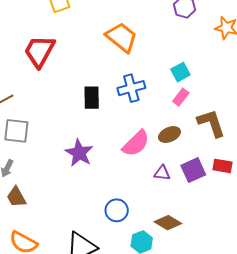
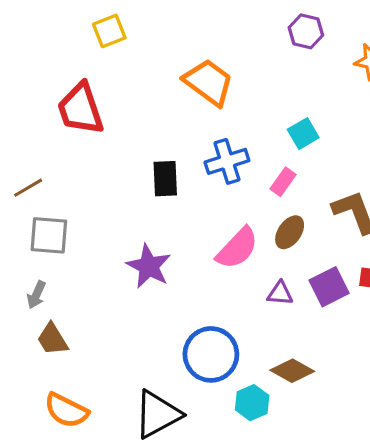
red trapezoid: (39, 51) -> (81, 109), turned -45
pink rectangle: (181, 97) -> (283, 182), moved
brown ellipse: (169, 135) -> (290, 232), turned -30
blue circle: (117, 210) -> (211, 354), size x1.5

